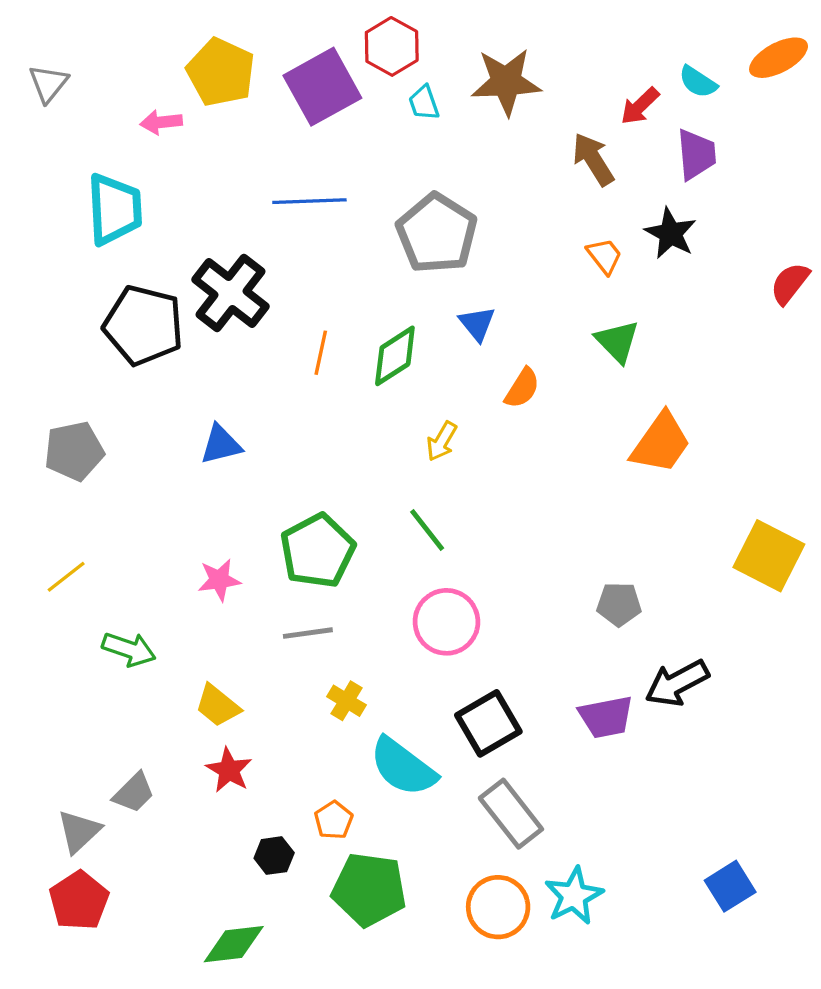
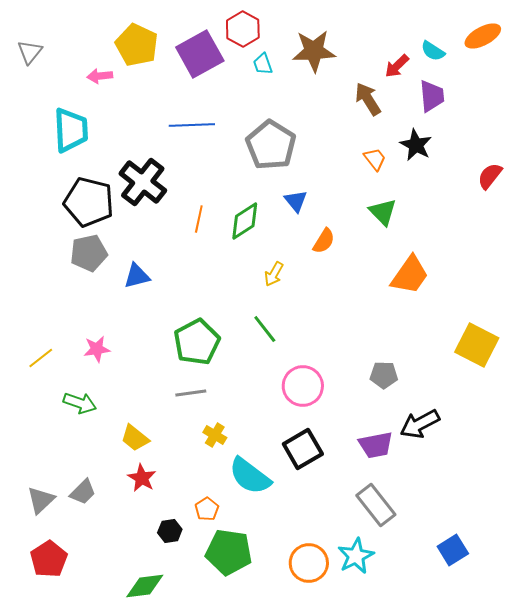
gray pentagon: (74, 451) -> (89, 253), moved
pink star: (219, 580) -> (97, 349), moved
pink circle: (446, 622) -> (303, 386), moved
gray rectangle: (511, 814) -> (376, 505), moved
gray triangle: (79, 831) -> (41, 500), moved

